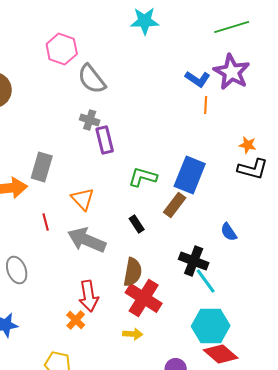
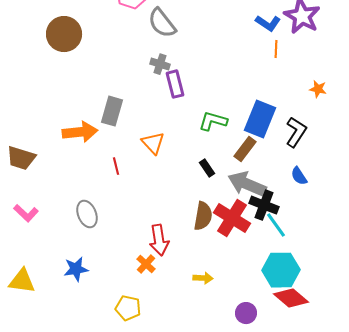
black L-shape: (253, 169) -> (296, 132), moved, turned -72
gray arrow: (87, 240) -> (247, 184), moved
red cross: (144, 298) -> (232, 218), moved

